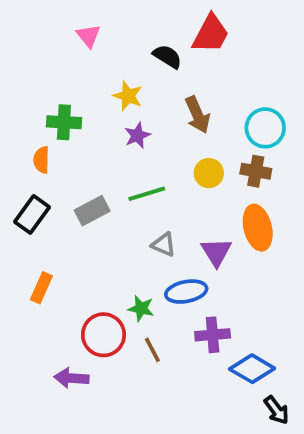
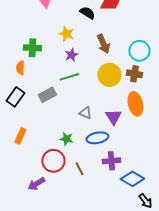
yellow circle: (209, 173) -> (109, 75), size x1.5
green line: (147, 194) -> (69, 77), moved
green star: (141, 308) -> (66, 139), moved
purple arrow: (71, 378) -> (36, 184), turned -36

